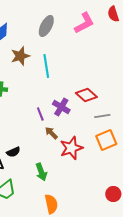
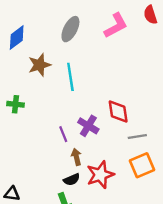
red diamond: (86, 95) -> (118, 111), turned 40
brown arrow: (51, 133) -> (76, 157), turned 32
black semicircle: (13, 152) -> (72, 180), moved

